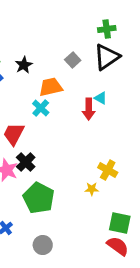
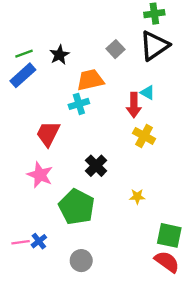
cyan cross: (41, 108) -> (79, 104), turned 30
black cross: (26, 162) -> (96, 166), moved
yellow cross: (108, 170) -> (144, 136), moved

